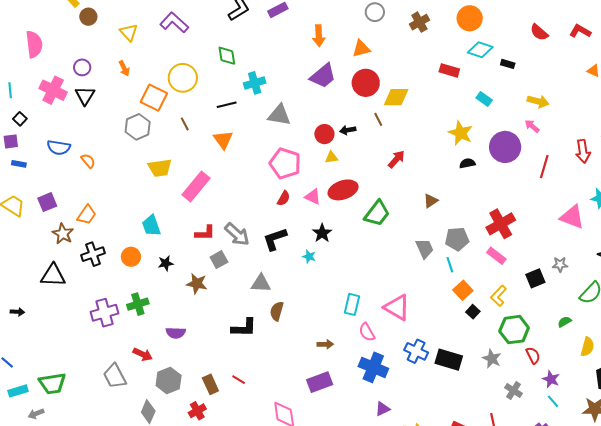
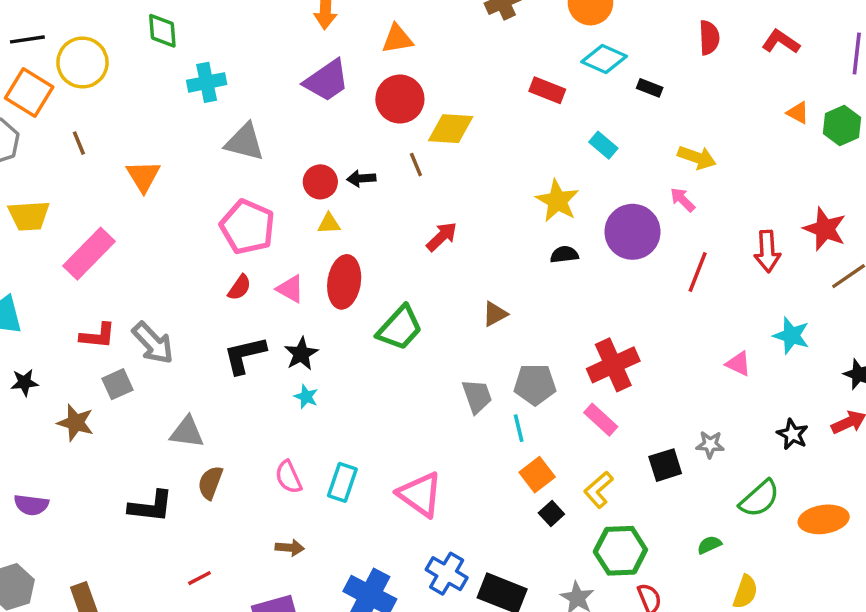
red semicircle: (539, 32) -> (709, 38), turned -138
black line: (227, 105) -> (27, 39), moved
red ellipse: (343, 190) -> (344, 282), turned -68
pink triangle: (572, 217) -> (738, 364), size x0.6
black L-shape: (275, 239) -> (245, 355), moved
cyan star: (309, 257) -> (306, 397), moved
pink semicircle: (367, 332) -> (289, 477), moved
red line: (239, 380) -> (199, 578), moved, turned -64

